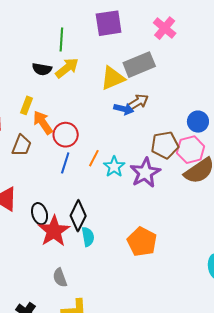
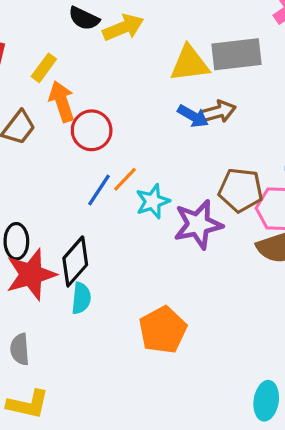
blue line: (65, 163) -> (99, 190), moved

